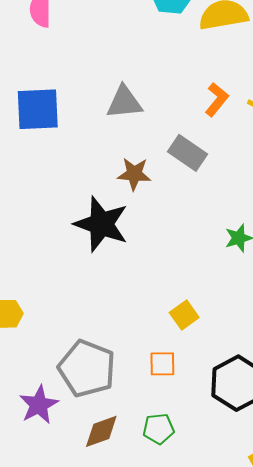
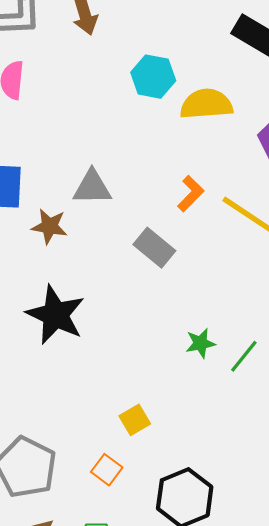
brown star: (134, 174) -> (49, 226), moved
orange square: (162, 364) -> (107, 470), turned 32

